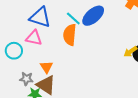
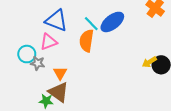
pink triangle: (34, 38) -> (49, 42), turned -36
gray star: (26, 79) -> (38, 63), moved

